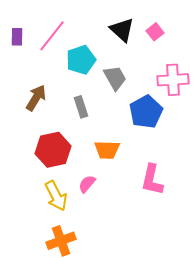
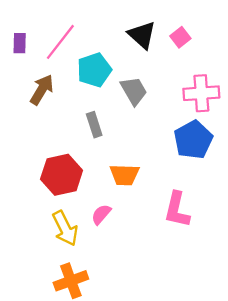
brown arrow: (36, 98) -> (42, 90), moved
blue pentagon: (146, 112) -> (193, 140), moved

